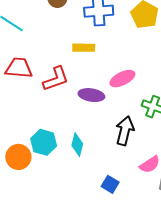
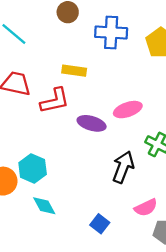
yellow rectangle: (84, 48) -> (74, 71), moved
cyan diamond: (77, 145) -> (44, 206), moved, turned -50

